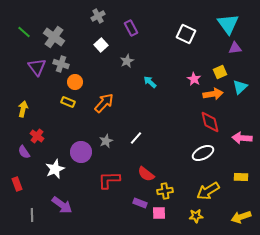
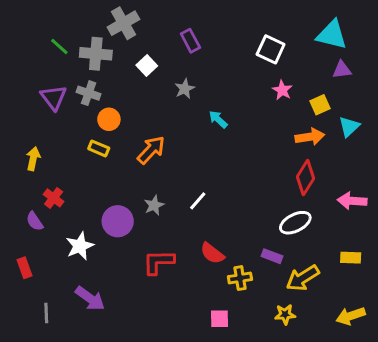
gray cross: (98, 16) -> (123, 23), moved, size x1.5
cyan triangle: (228, 24) -> (332, 35), turned -40
green line: (24, 32) -> (59, 46), moved
gray cross: (54, 37) -> (96, 54), moved, turned -30
pink star: (194, 79) -> (282, 90), moved
red diamond: (210, 122) -> (305, 178), turned 45
purple rectangle: (140, 203) -> (272, 256), moved
pink square: (159, 213) -> (220, 319), moved

